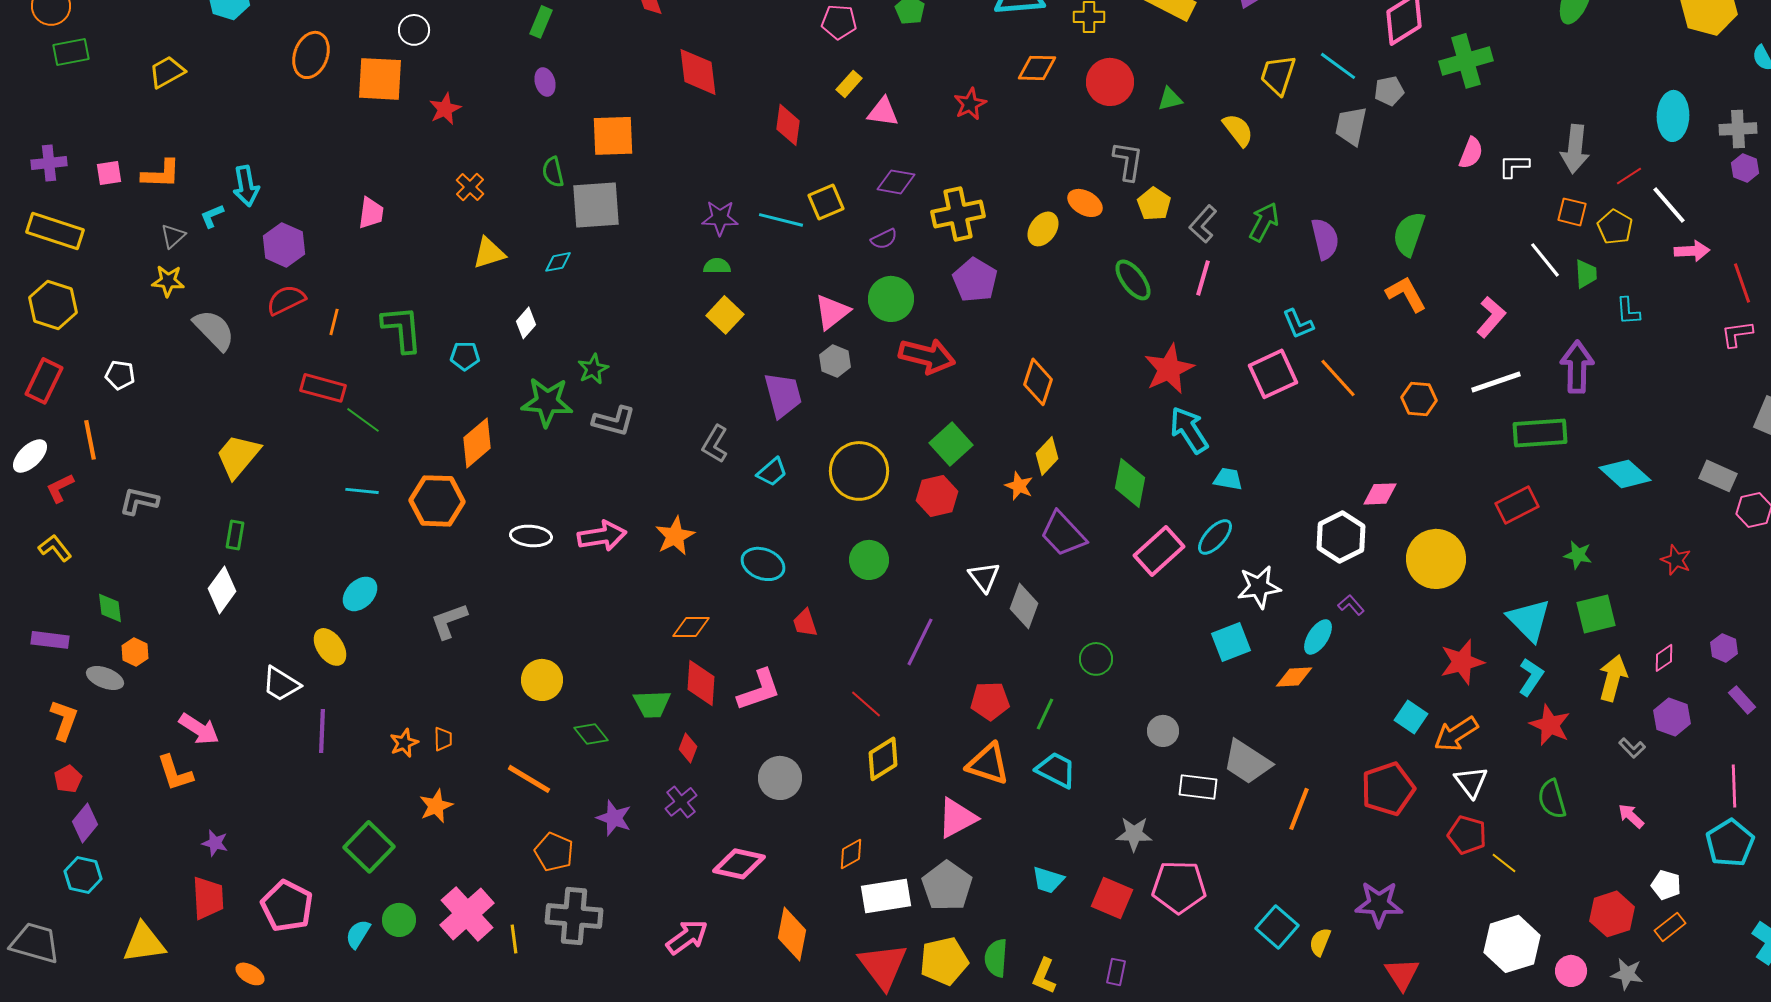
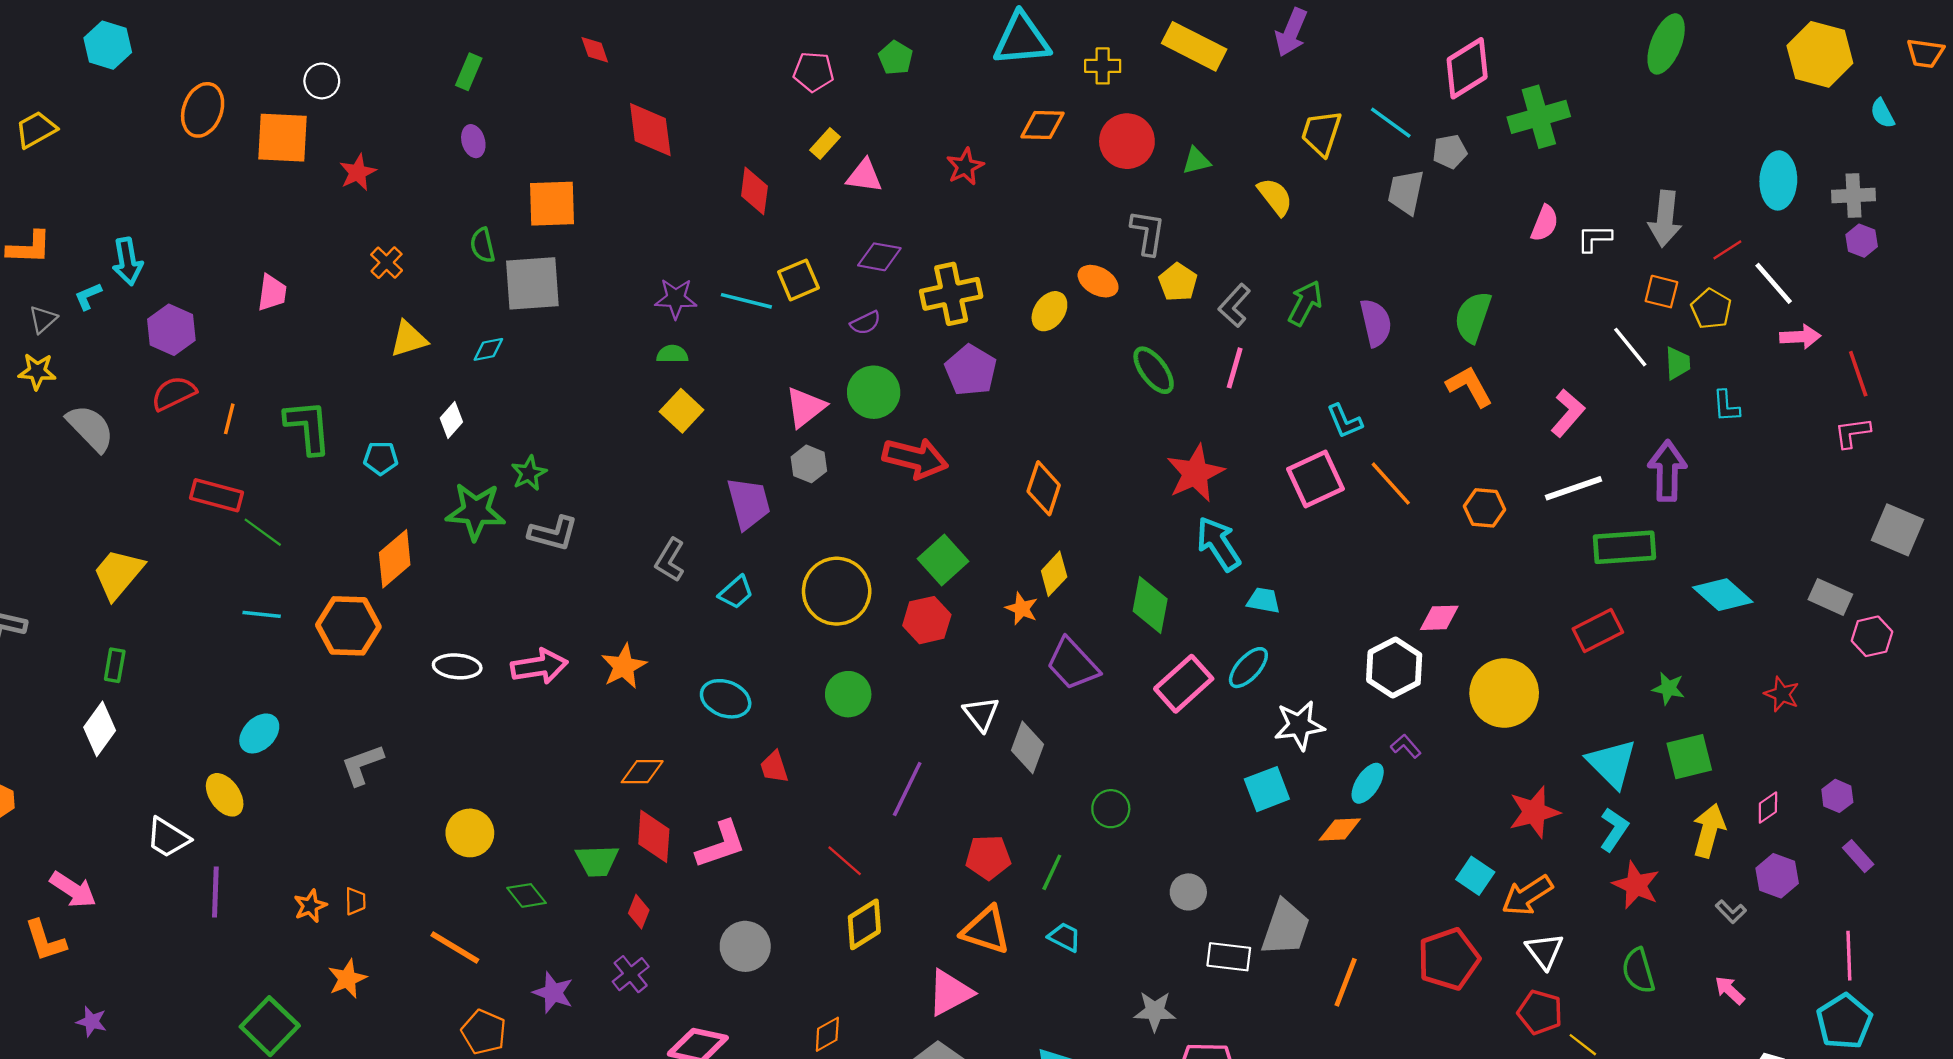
gray trapezoid: (1247, 762) -> (1285, 928), turned -104
cyan trapezoid: (1056, 770) -> (1065, 937), size x0.7

